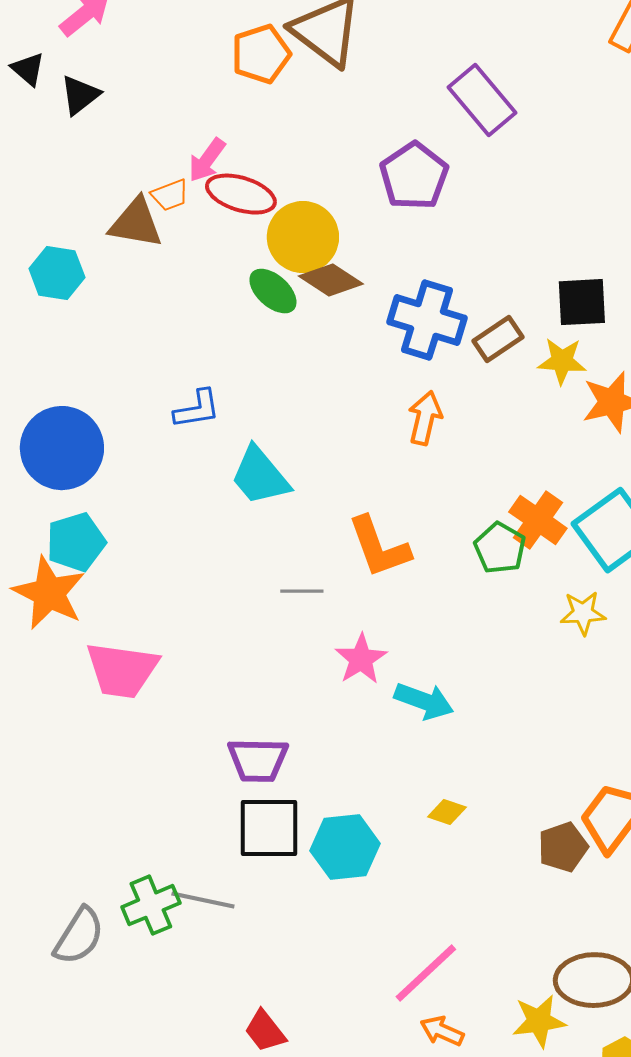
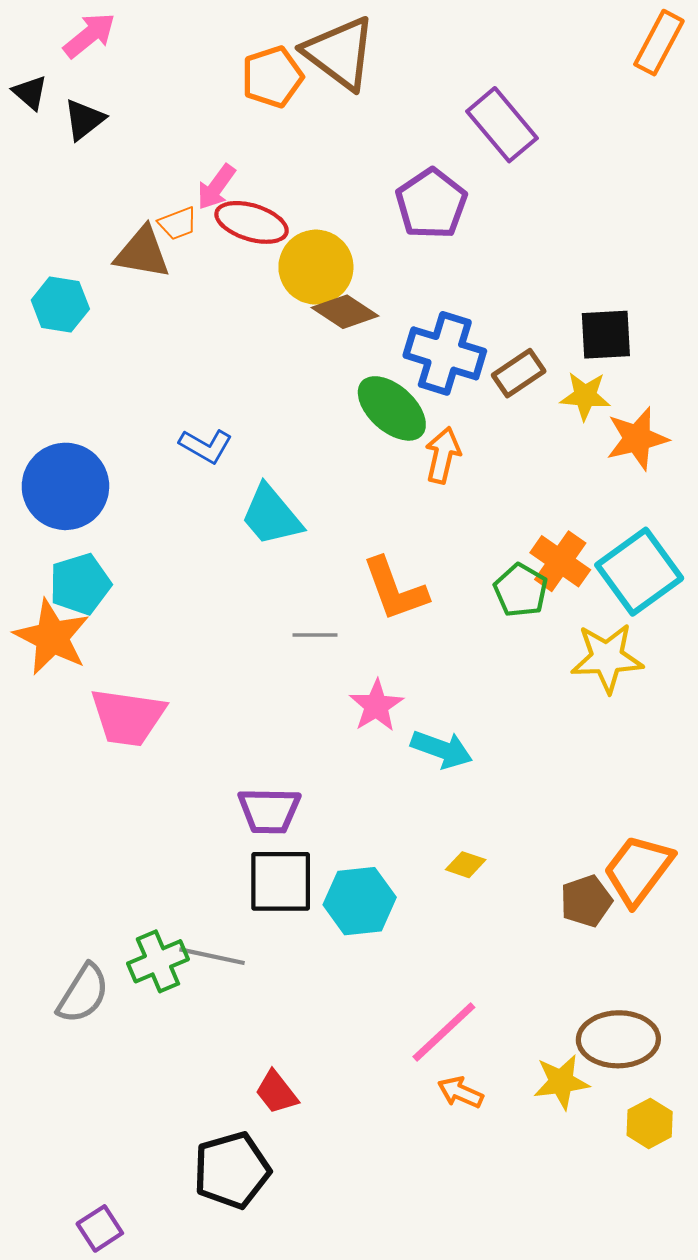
green ellipse: (273, 291) -> (392, 408), moved, size x1.4
blue L-shape: (197, 409) -> (206, 446), turned 39
yellow star: (583, 613) -> (607, 658), size x1.5

